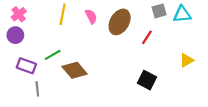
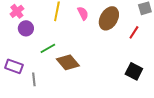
purple circle: (15, 35) -> (26, 28), moved
purple rectangle: (26, 66) -> (14, 66), moved

